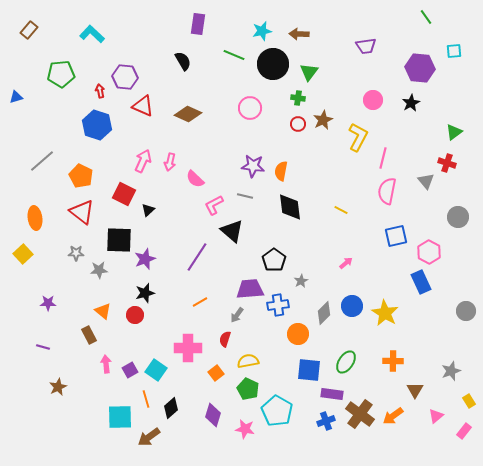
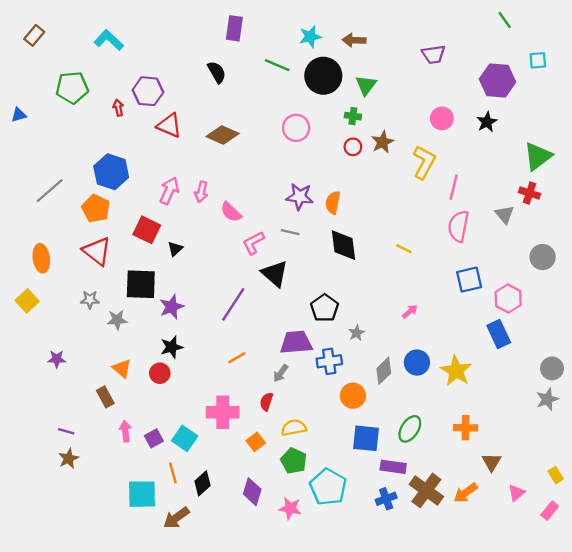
blue hexagon: (97, 125) -> (111, 172), moved
green triangle: (454, 132) -> (538, 156), size x1.5
purple line: (43, 347) -> (66, 431), moved
gray star: (451, 371) -> (547, 399), moved

